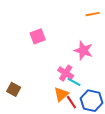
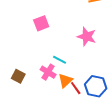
pink cross: (66, 73) -> (48, 72), moved
cyan line: (74, 82) -> (60, 60), moved

